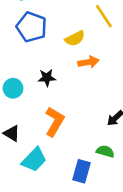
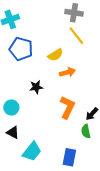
cyan circle: (13, 88) -> (11, 108), moved
orange L-shape: (55, 122) -> (67, 107), moved
green semicircle: (105, 151) -> (86, 131), moved, turned -112

